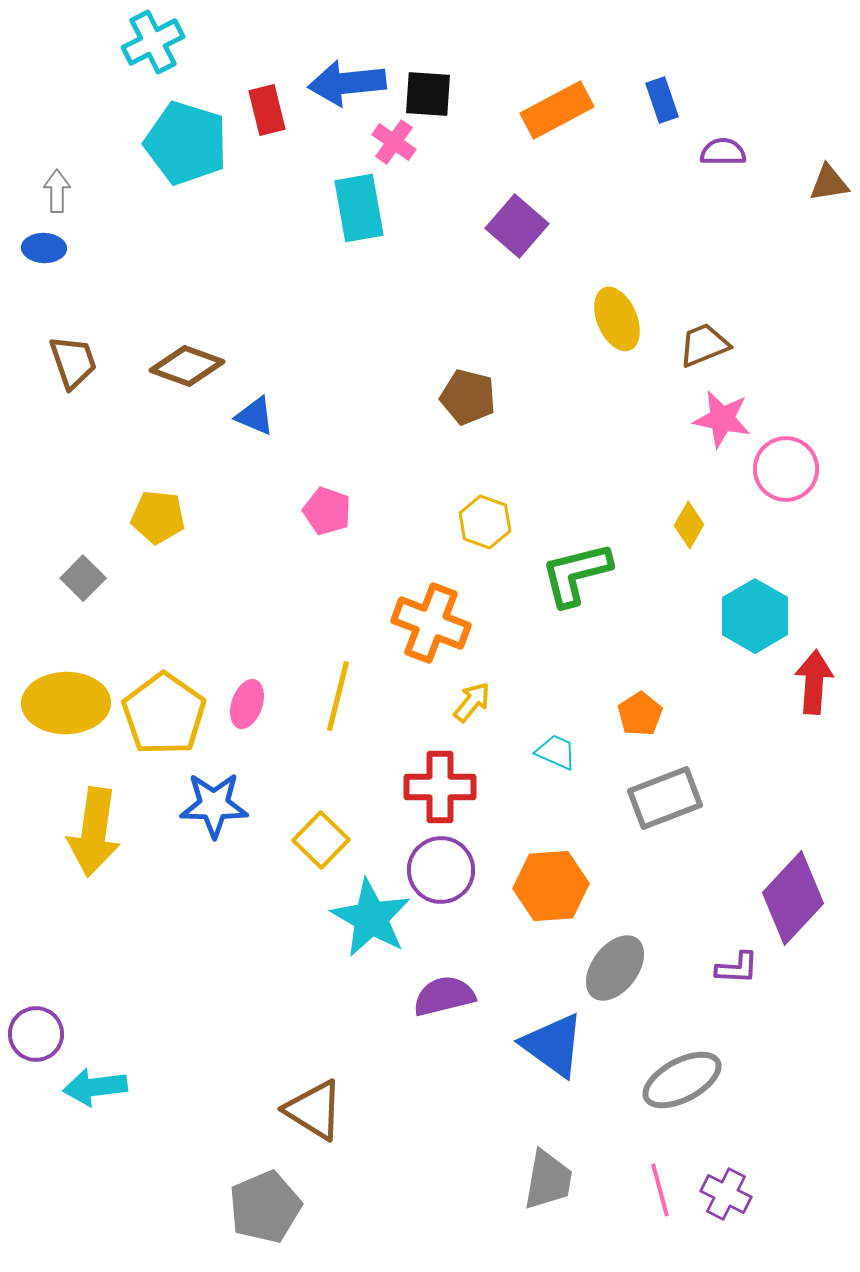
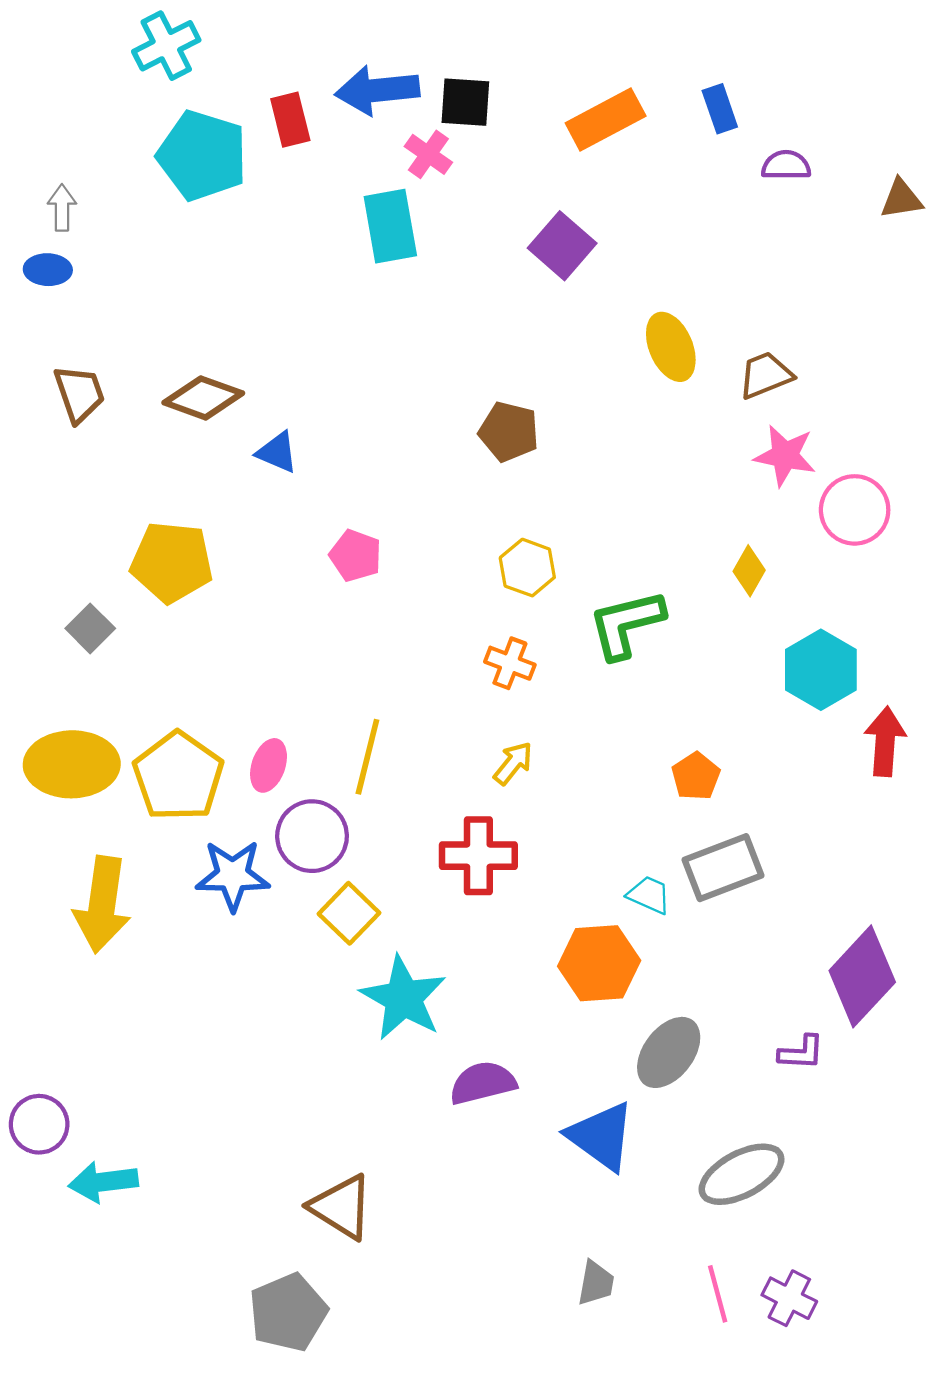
yellow pentagon: (158, 517) -> (172, 562), size x1.4
orange cross: (431, 623) -> (510, 663), moved, size x0.6
cyan trapezoid: (556, 752) -> (649, 895), moved
purple circle: (441, 870) -> (312, 836), moved
gray trapezoid: (548, 1180) -> (596, 1283), size x0.7

